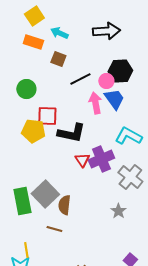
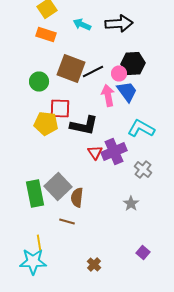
cyan arrow: (59, 33) -> (82, 24), moved
brown square: (58, 59) -> (71, 68), moved, size x1.8
gray cross: (130, 177) -> (143, 170), size x0.7

